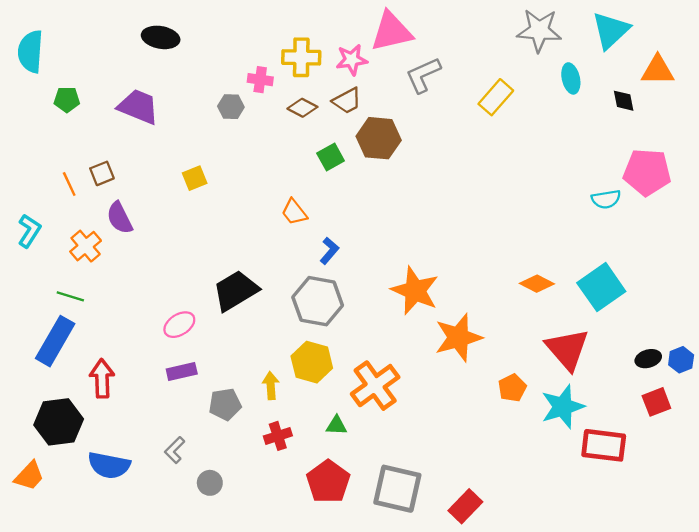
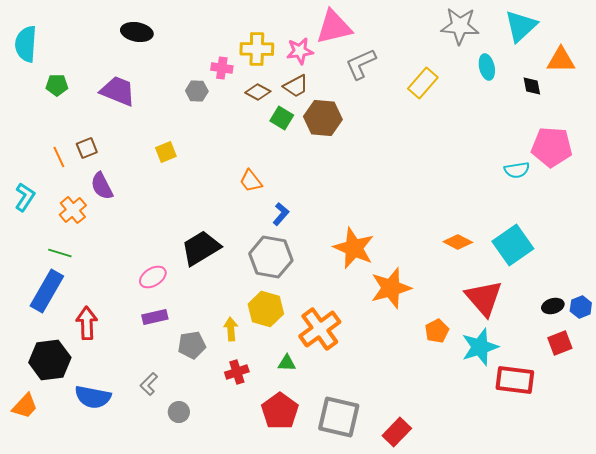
green square: (331, 157) -> (282, 118), moved, turned -30

